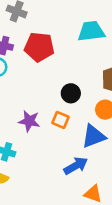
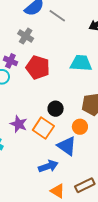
orange square: (60, 120) -> (43, 128), size x1.5
blue triangle: (94, 136) -> (67, 146), turned 45

